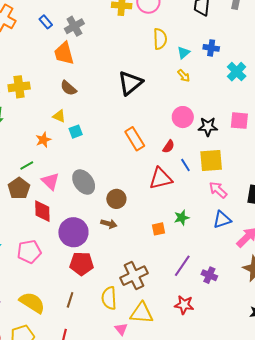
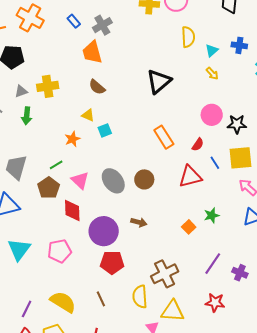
brown circle: (116, 199) -> (144, 179), moved
orange square: (159, 229) -> (189, 227), turned -32
brown line: (70, 300) -> (101, 299), turned -42

